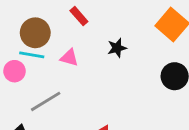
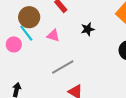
cyan line: (32, 55) -> (26, 33), turned 42
gray line: (46, 101) -> (63, 67), moved

